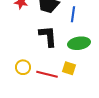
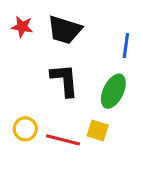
blue line: (73, 14) -> (126, 46), moved
green ellipse: (79, 43) -> (113, 91), turned -55

